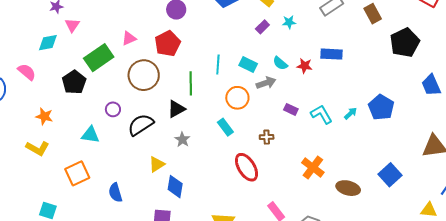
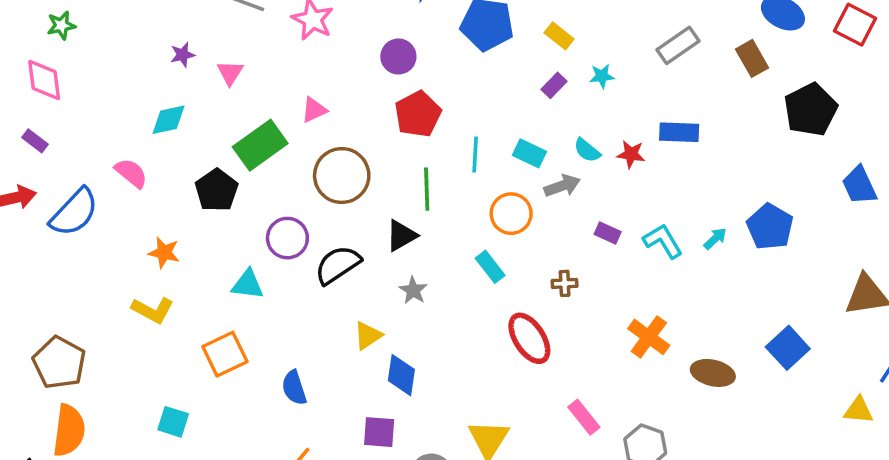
pink triangle: (72, 25) -> (230, 73), moved
red pentagon: (168, 44) -> (418, 114), moved
purple circle: (113, 109) -> (287, 238), size x1.5

